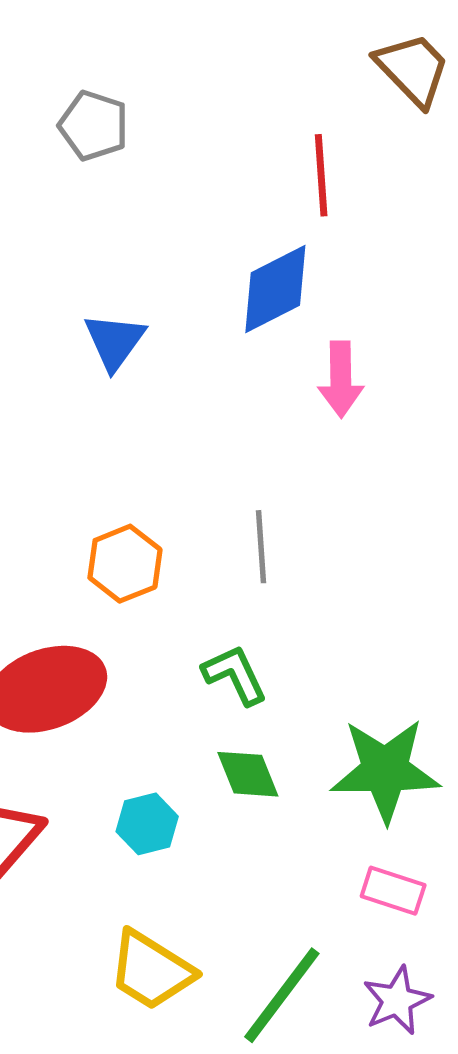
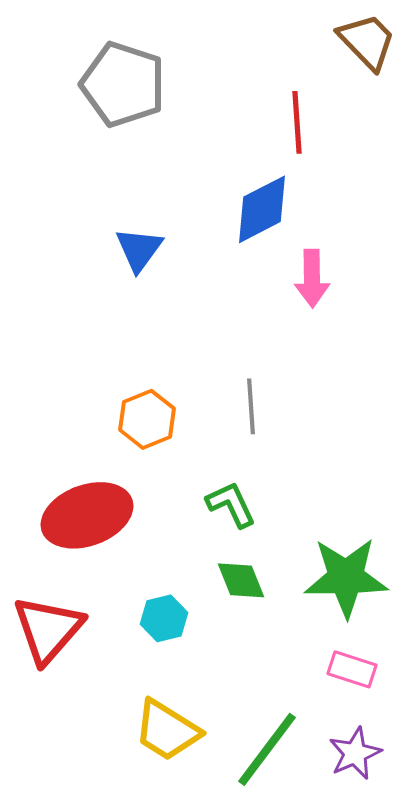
gray pentagon: (94, 126) -> (123, 84), size x1.6

